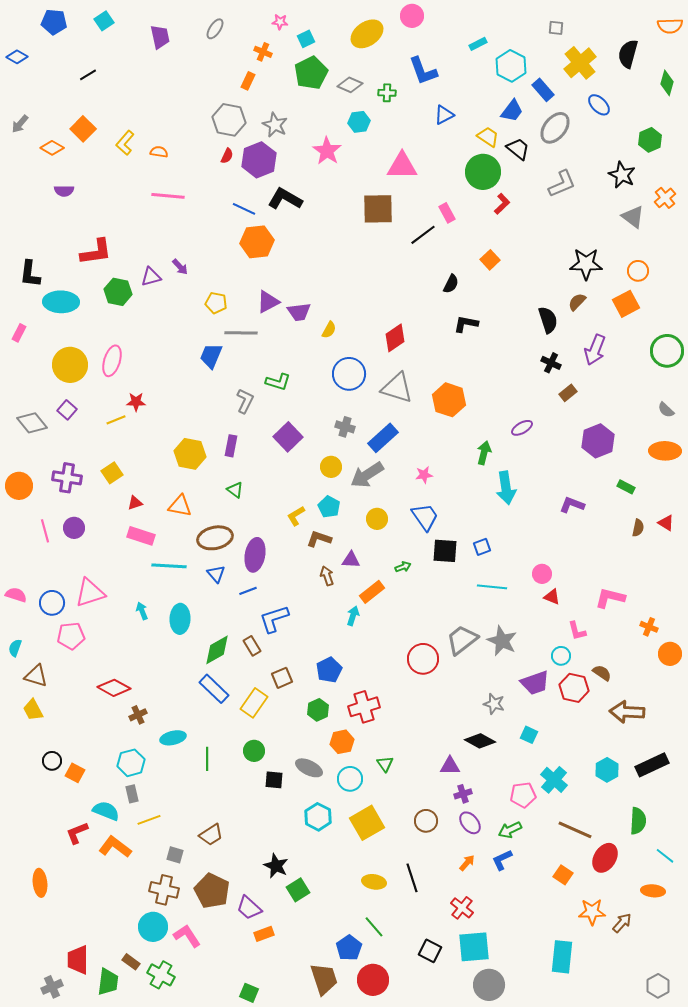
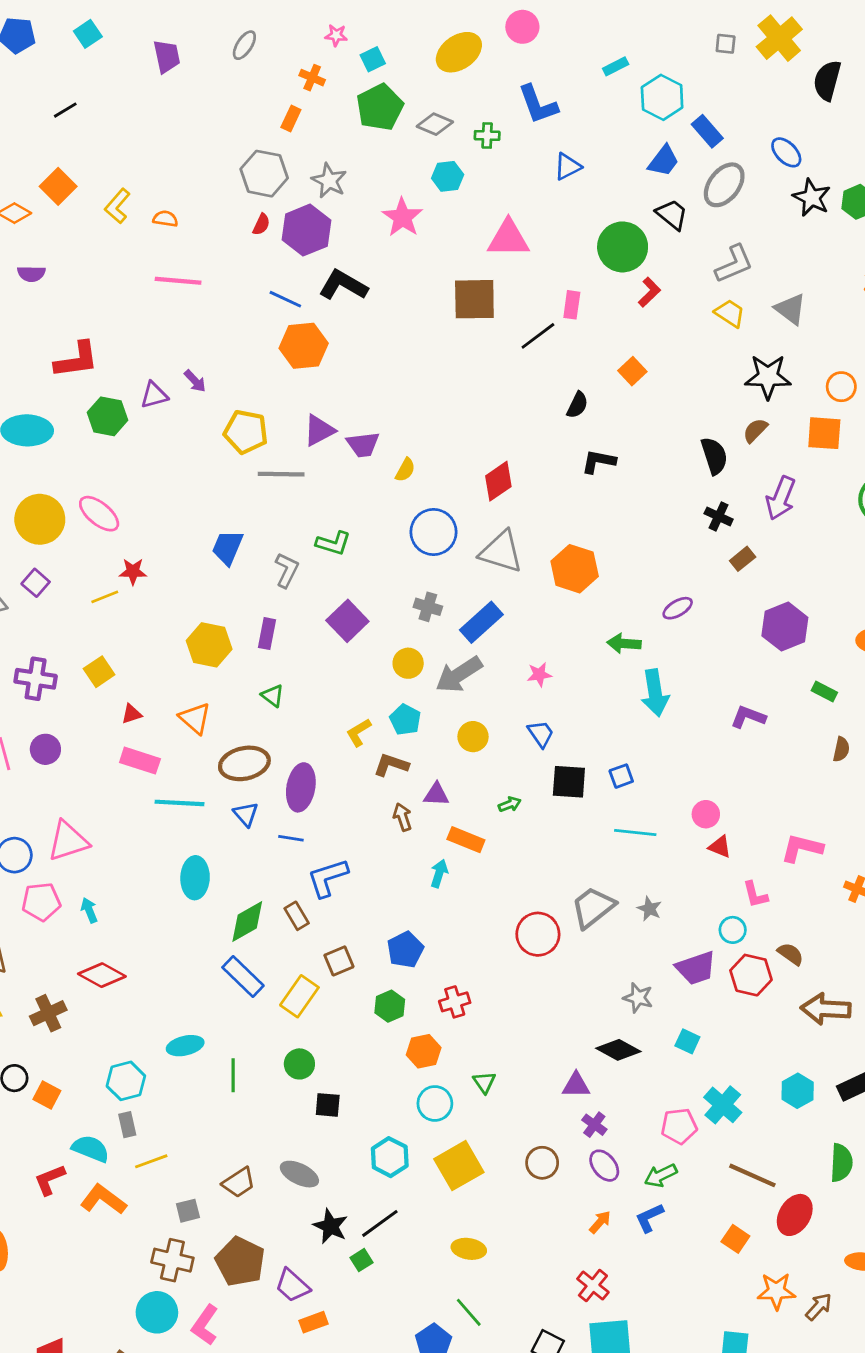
yellow cross: (580, 63) -> (779, 38), moved
yellow trapezoid: (488, 137) -> (730, 313), moved
black star: (622, 175) -> (812, 198), moved
pink rectangle: (447, 213) -> (572, 305), turned 36
gray triangle: (633, 217) -> (790, 309), moved
yellow pentagon: (216, 303) -> (246, 432), size x1.4
orange square: (626, 304) -> (824, 433), turned 32
blue trapezoid: (211, 356) -> (227, 548), moved
pink ellipse: (112, 361) -> (99, 514), turned -68
green arrow: (484, 453) -> (624, 643), turned -100
orange triangle: (180, 506) -> (195, 718), turned 30
blue trapezoid: (425, 517) -> (541, 734), size x0.7
blue line: (248, 591) -> (291, 838), turned 30
orange rectangle: (372, 592) -> (466, 840), turned 60
cyan arrow: (142, 611) -> (89, 910), moved
gray star: (502, 641) -> (649, 909), size x0.6
red cross: (364, 707) -> (455, 1002), size x0.7
brown cross: (138, 715) -> (48, 1013), moved, size x1.4
gray ellipse: (309, 768) -> (299, 1174), moved
purple cross: (463, 794) -> (594, 1125), turned -36
gray square: (175, 855) -> (188, 1211), turned -30
black line: (412, 878) -> (380, 1223), moved, turned 72
green square: (298, 890) -> (362, 1260), size x0.7
pink L-shape: (187, 936) -> (205, 1325), turned -112

